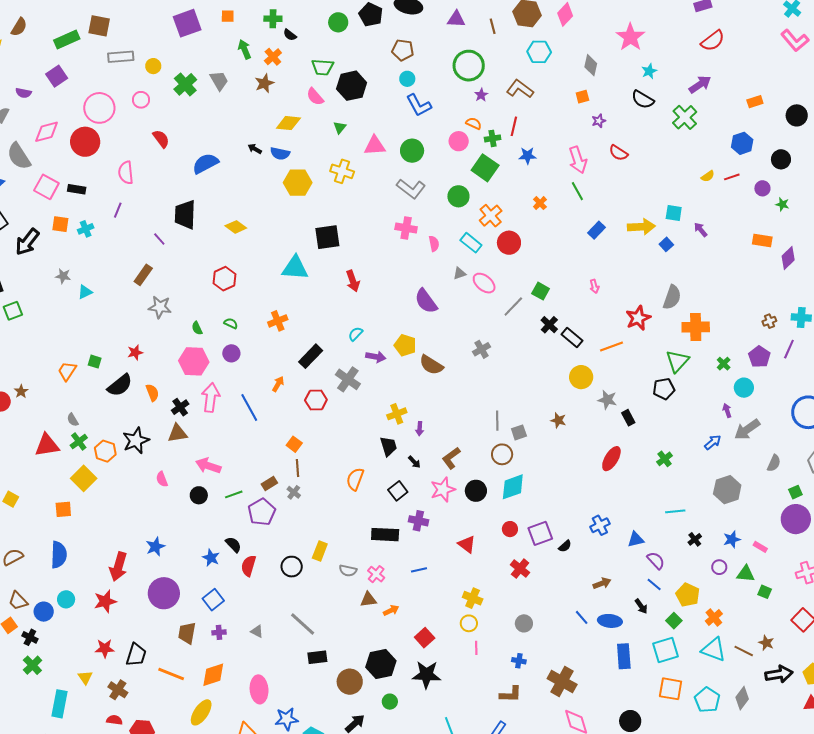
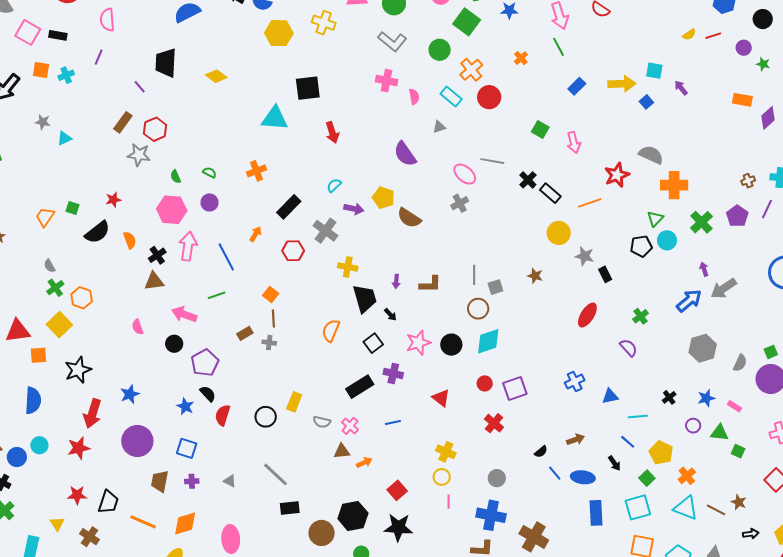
red hexagon: (224, 279) -> (155, 129), moved
pink ellipse: (484, 283) -> (465, 174), moved
pink arrow: (594, 286) -> (574, 142), size x1.5
green square: (541, 291) -> (540, 129), moved
gray semicircle: (672, 297) -> (651, 155), turned -85
gray line: (513, 307) -> (492, 161), turned 55
green triangle: (677, 361) -> (655, 219), size x0.7
green cross: (724, 364) -> (701, 222), size x1.6
cyan circle: (744, 388) -> (667, 240), moved
yellow cross: (397, 414) -> (348, 267), moved, turned 30
black star: (136, 440) -> (78, 370), moved
blue arrow: (713, 442) -> (689, 301), size x1.5
red triangle: (47, 445) -> (18, 331), moved
black trapezoid: (388, 446) -> (365, 298), size x1.4
brown L-shape: (451, 458) -> (430, 284), moved, turned -145
gray semicircle: (774, 463) -> (740, 363), moved
gray cross: (294, 492) -> (269, 343), turned -32
green line: (234, 494) -> (217, 295), moved
cyan line: (675, 511) -> (638, 416), moved
purple pentagon: (262, 512) -> (205, 363), moved
black rectangle: (385, 535) -> (360, 387), turned -36
black semicircle: (565, 546) -> (541, 452), moved
purple semicircle: (656, 560) -> (629, 348), moved
blue square: (213, 600) -> (187, 448), turned -35
blue cross: (519, 661) -> (491, 515), size x2.0
black arrow: (779, 674) -> (751, 534), size x0.6

